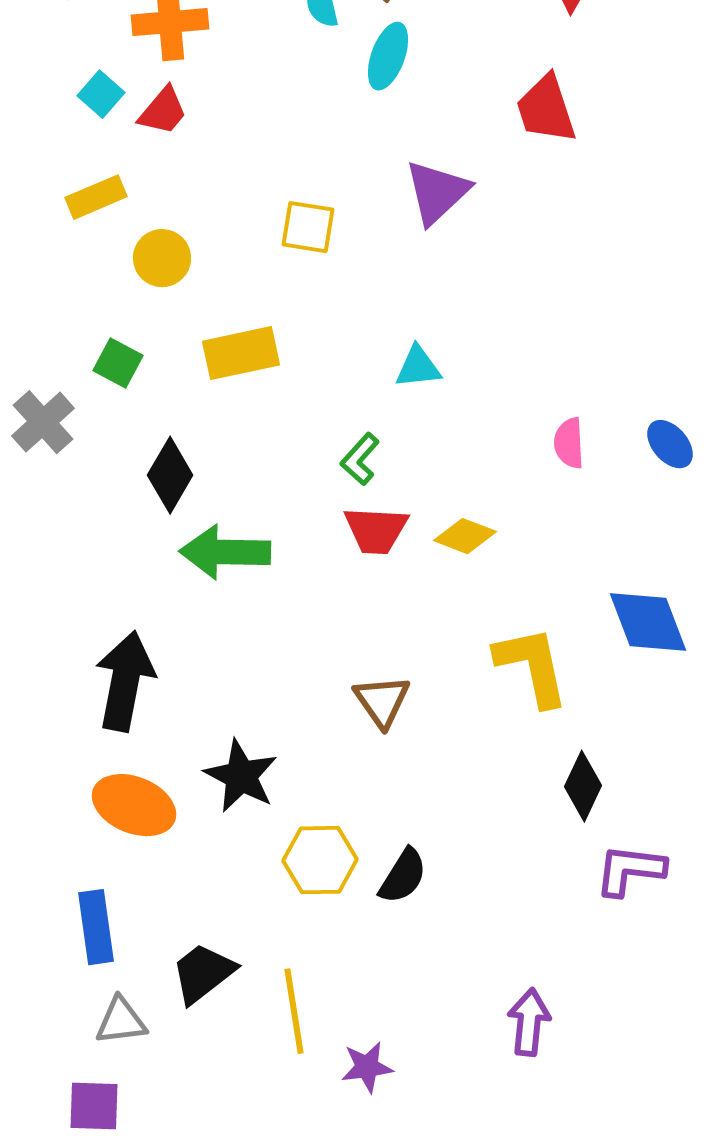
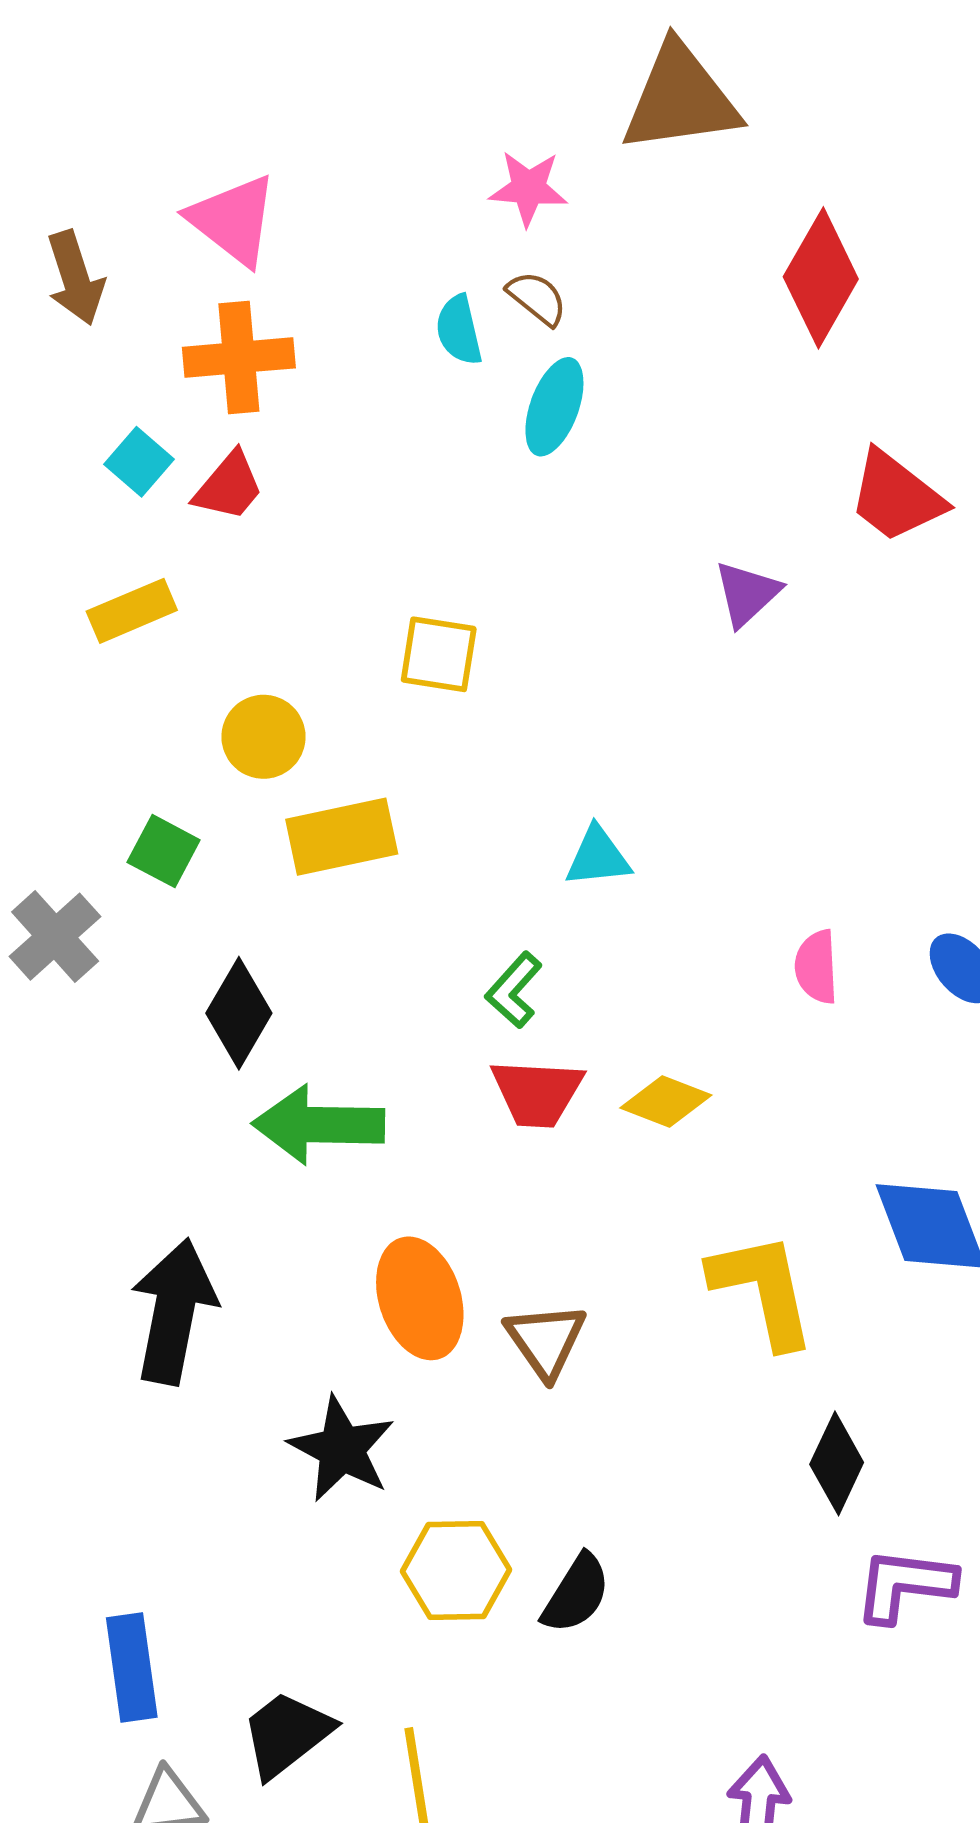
red trapezoid: (546, 109) -> (896, 496), moved, turned -34
purple triangle: (437, 192) -> (747, 593), moved, size x0.7
yellow circle: (162, 258) -> (263, 737), moved
orange ellipse: (134, 805) -> (420, 1298), moved, turned 50

